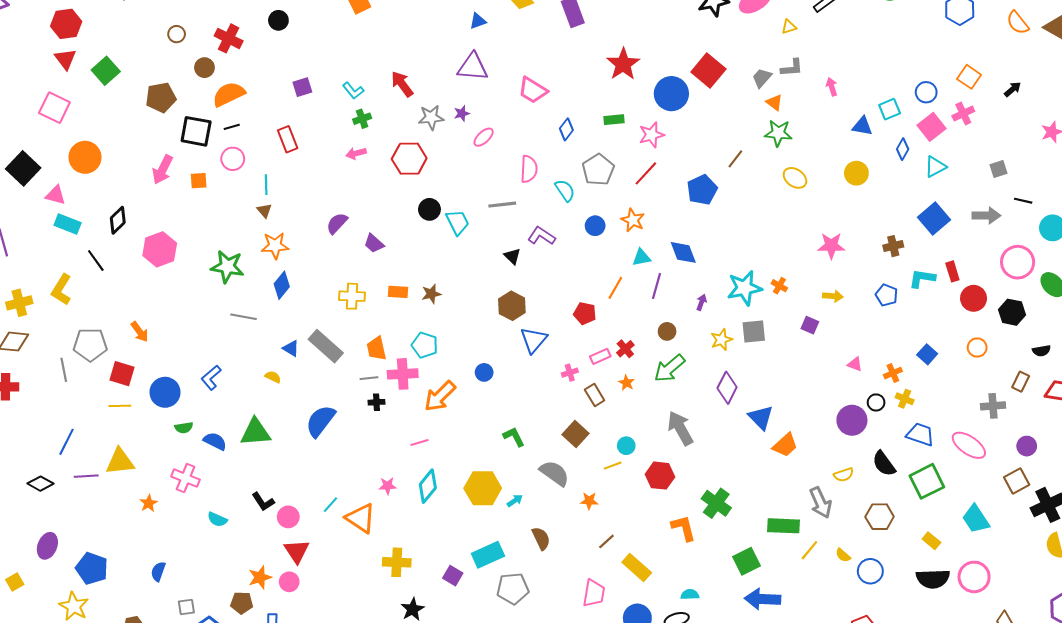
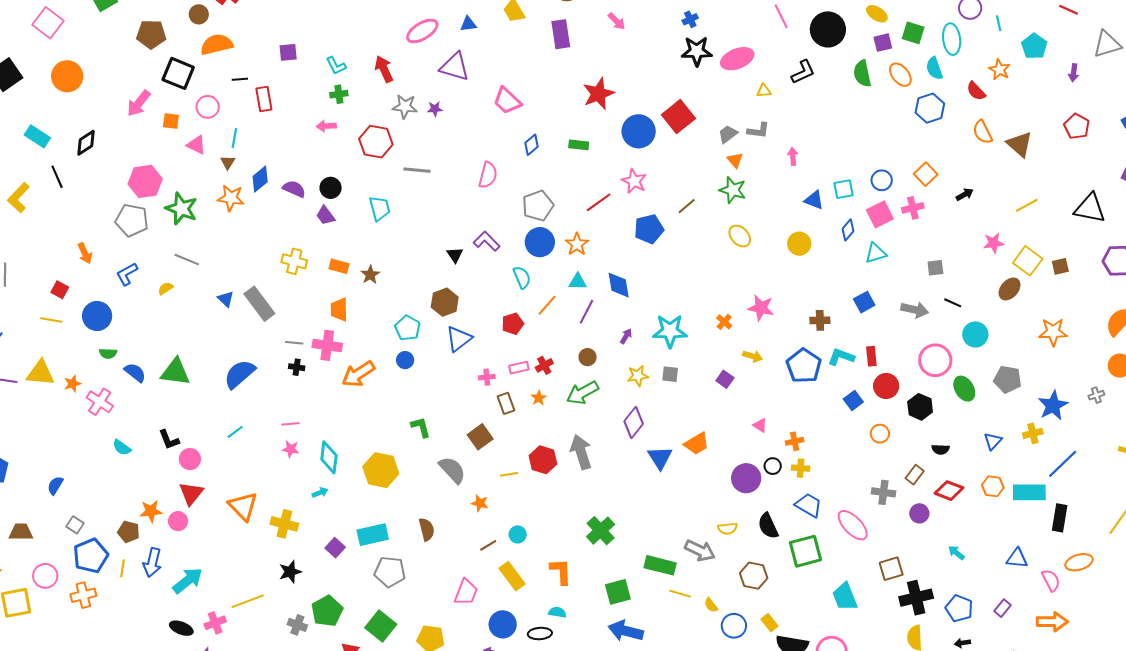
black line: (232, 127) -> (240, 79), moved
pink star: (652, 135) -> (634, 181), moved, turned 30
pink ellipse: (484, 137) -> (422, 31), moved, size x1.5
gray pentagon: (598, 170) -> (538, 206), moved
cyan semicircle: (565, 190) -> (522, 277), moved
pink triangle: (56, 195) -> (196, 145), moved
gray line: (502, 205) -> (417, 170), moved
black circle: (429, 209) -> (331, 188), moved
blue square: (934, 218) -> (864, 302), size x0.7
cyan trapezoid: (458, 222) -> (380, 208), moved
purple semicircle: (337, 223) -> (294, 189), turned 60
blue circle: (595, 226) -> (540, 242), size x1.5
pink hexagon: (160, 249) -> (145, 181), moved
blue diamond: (282, 285) -> (260, 179), moved
orange cross: (779, 286) -> (724, 322), moved
brown star: (431, 294) -> (370, 275), turned -30
blue pentagon: (887, 295) -> (804, 366), size x1.6
red pentagon: (585, 313) -> (513, 324), turned 30
gray square: (754, 331) -> (670, 374), size x0.7
gray pentagon: (90, 345) -> (132, 220), moved
cyan pentagon: (425, 345) -> (408, 328), moved
orange trapezoid: (377, 349) -> (339, 310), moved
blue square: (927, 354) -> (853, 401), moved
red square: (122, 374) -> (60, 290), size x0.7
yellow semicircle: (273, 377) -> (165, 288), moved, turned -70
blue L-shape: (211, 378) -> (127, 274), moved
yellow cross: (905, 399) -> (801, 468), turned -30
pink line: (420, 443) -> (290, 424), moved
orange trapezoid: (785, 445) -> (697, 444), moved
cyan circle: (626, 446) -> (518, 534), moved
purple circle: (1027, 446) -> (919, 513), moved
red hexagon: (660, 476) -> (543, 460), moved
cyan diamond: (428, 486) -> (329, 457), turned -44
cyan arrow: (515, 501) -> (320, 493), moved
orange star: (149, 503) -> (72, 384), moved
gray arrow: (820, 503) -> (700, 551), turned -52
cyan line: (330, 505) -> (235, 432), moved
orange triangle: (361, 518) -> (243, 506), moved
orange L-shape: (684, 528) -> (561, 571), moved
yellow rectangle: (931, 541) -> (769, 623), moved
yellow line: (809, 550) -> (680, 594), turned 55
gray square: (186, 607) -> (75, 525), turned 30

